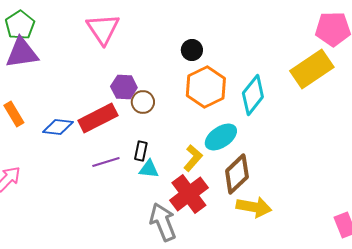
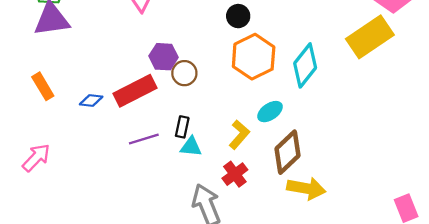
blue diamond: (58, 127) -> (91, 101), size x0.7
cyan ellipse: (221, 137) -> (270, 112), size x0.7
red cross: (189, 194) -> (235, 174), size x0.6

